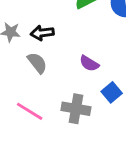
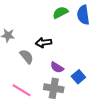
black arrow: (42, 33) -> (43, 43), moved
purple semicircle: (89, 63) -> (57, 67), moved

